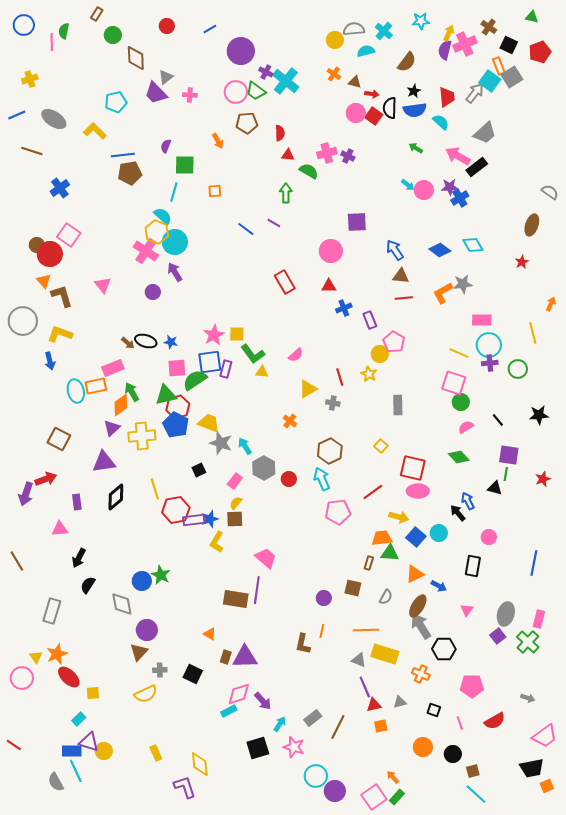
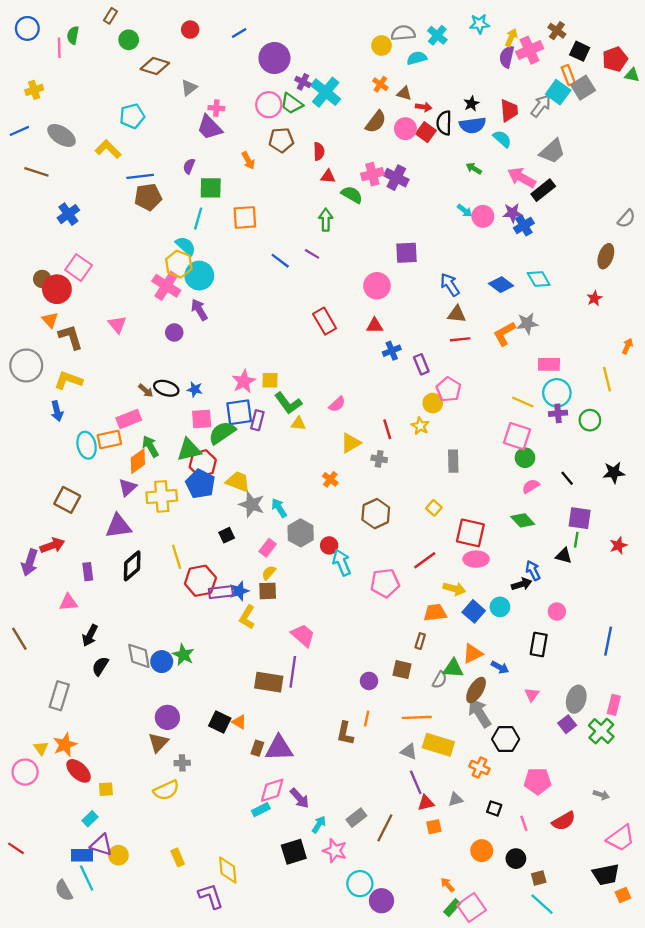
green triangle: (532, 17) -> (632, 75), moved
brown diamond: (136, 58) -> (155, 66), turned -70
brown semicircle: (407, 62) -> (376, 122), moved
purple trapezoid: (156, 93) -> (210, 127), moved
purple cross: (348, 156) -> (396, 178), size x1.5
orange square: (215, 191) -> (245, 217), size x1.6
gray semicircle: (550, 192) -> (626, 219), turned 96
cyan arrow: (322, 479) -> (342, 563), moved
black arrow: (458, 513) -> (522, 584), turned 114
green triangle: (390, 553) -> (453, 668), moved
gray diamond: (122, 604) -> (139, 656), moved
black square: (193, 674) -> (220, 722), moved
pink square: (374, 797) -> (471, 908), moved

